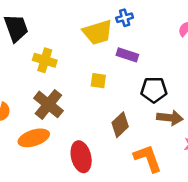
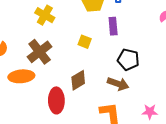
purple rectangle: (127, 55) -> (113, 26), turned 54
brown arrow: (170, 118) -> (118, 84), moved
brown diamond: (120, 125) -> (78, 80), moved

